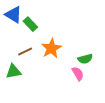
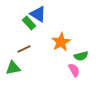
blue triangle: (14, 15) -> (38, 14), moved
orange star: (51, 48) -> (61, 42), moved

